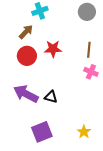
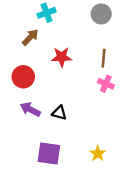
red circle: (27, 56) -> (23, 77), moved
purple arrow: (26, 94) -> (30, 109), size x0.7
purple square: (42, 132) -> (49, 154), turned 30

